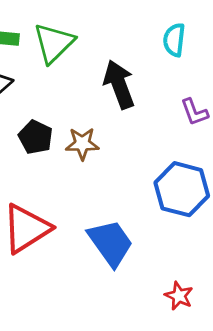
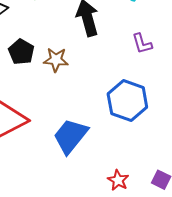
blue trapezoid: (111, 243) -> (70, 136), turned -111

